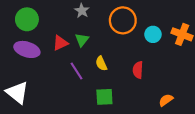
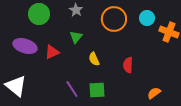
green circle: (27, 19) -> (39, 14), moved
cyan circle: (153, 34) -> (147, 18), moved
red triangle: (60, 43) -> (52, 52), moved
purple line: (76, 71) -> (72, 89), moved

